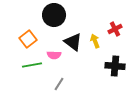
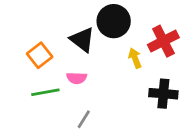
black circle: (54, 15) -> (114, 21), moved
red cross: (115, 29) -> (163, 41), size x1.5
black triangle: (73, 42) -> (82, 40), moved

